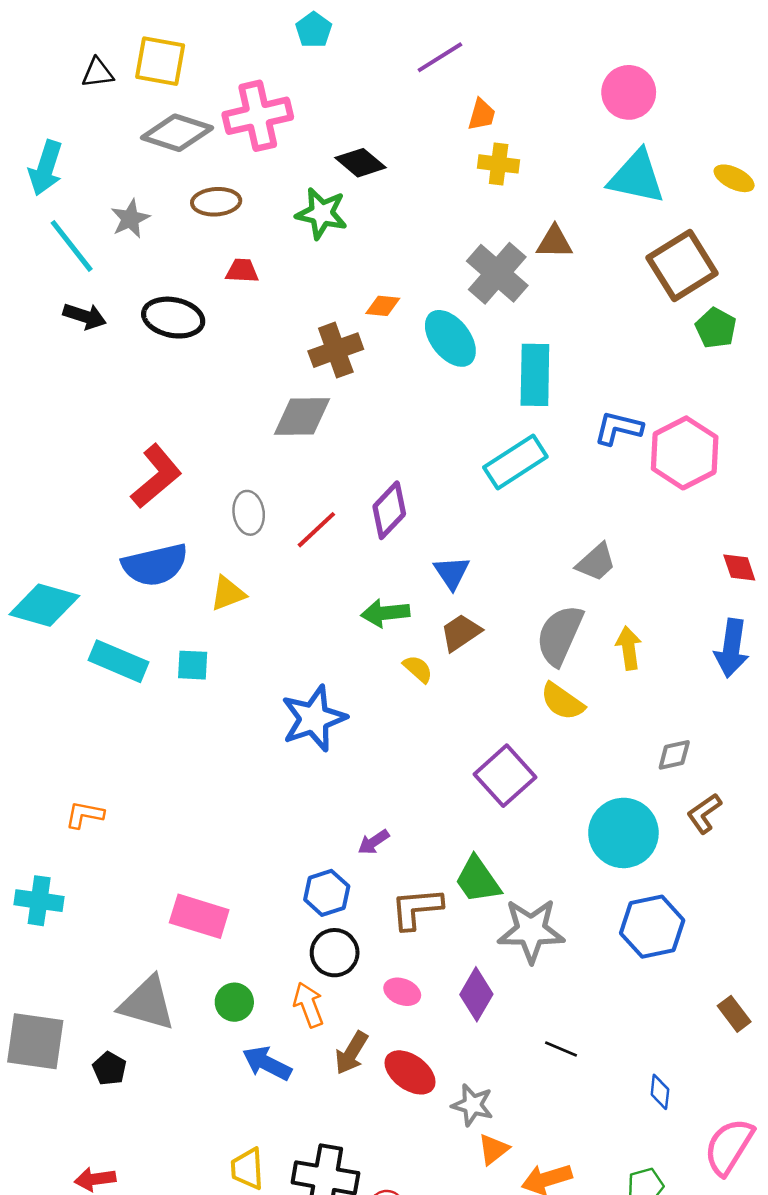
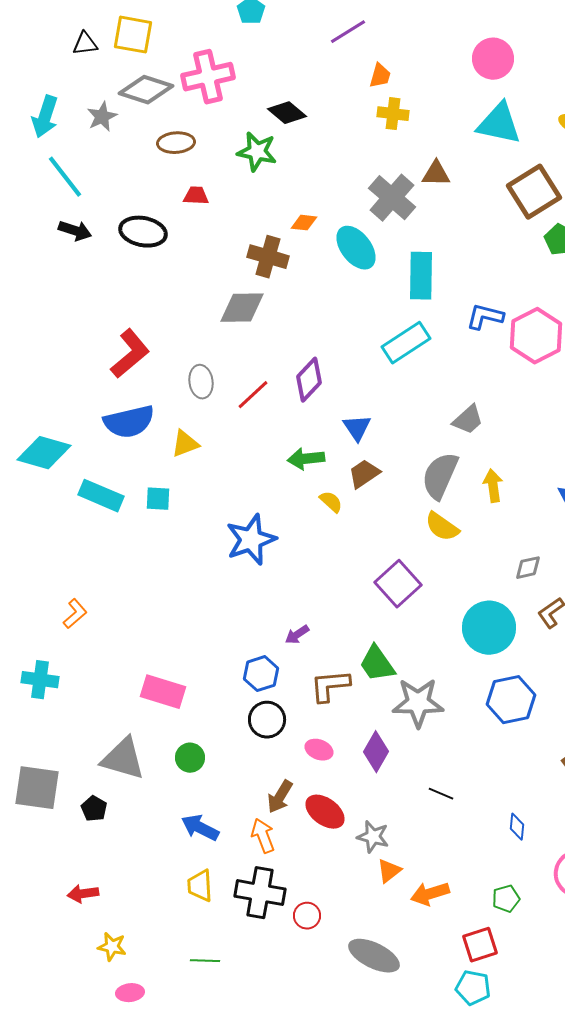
gray star: (130, 219) -> (102, 117), moved
brown cross: (336, 350) -> (268, 257), turned 36
orange L-shape: (85, 815) -> (75, 614), turned 128
orange arrow: (309, 1005) -> (263, 836), moved
blue arrow: (267, 1063) -> (200, 828), moved

